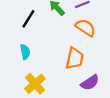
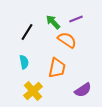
orange semicircle: (86, 28) -> (67, 40), moved
orange trapezoid: (75, 58) -> (57, 68), moved

